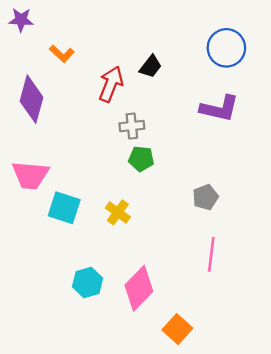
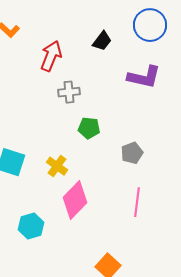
black trapezoid: (151, 67) -> (102, 41), moved
green pentagon: (141, 159) -> (89, 128), moved
pink diamond: (139, 288) -> (75, 200), moved

